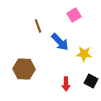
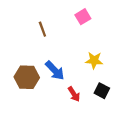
blue arrow: (60, 42) -> (55, 71), moved
red arrow: (66, 84) -> (74, 94), turned -32

